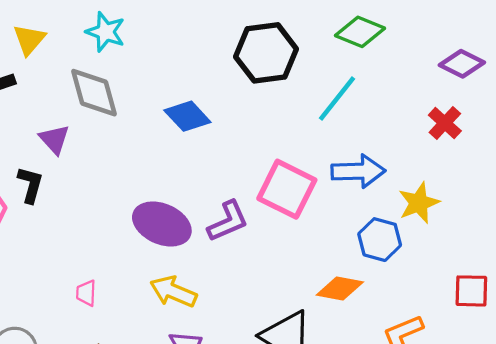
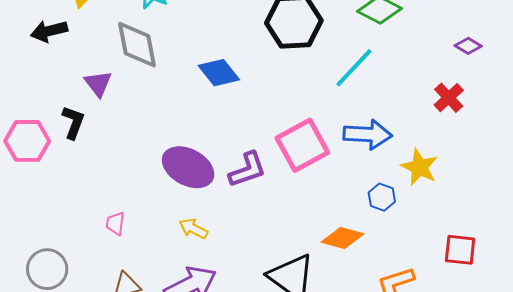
purple diamond: (462, 64) -> (468, 46), size x0.7
pink square: (287, 189) -> (302, 145), turned 30
yellow star: (419, 203) -> (419, 167), turned -30
blue hexagon: (380, 240) -> (382, 197), size x0.7
yellow arrow: (173, 292) -> (193, 229), size x0.7

